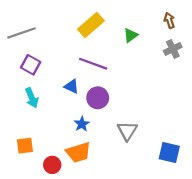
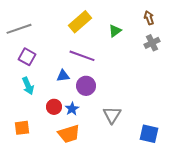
blue triangle: (72, 86) -> (63, 76), turned -32
red circle: (52, 165) -> (54, 107), moved

